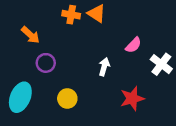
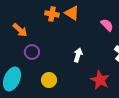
pink semicircle: (133, 45) -> (107, 25), moved, turned -88
red star: (132, 98) -> (100, 80), turned -30

